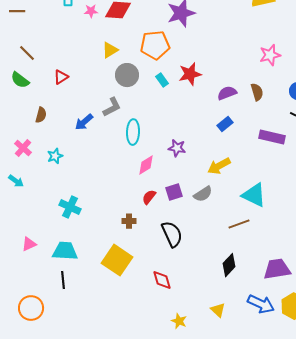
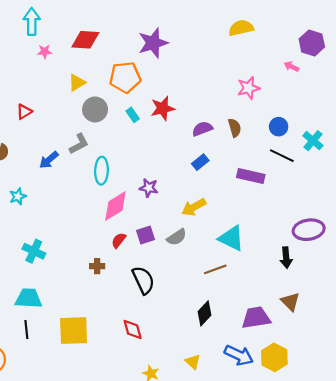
pink star: (91, 11) -> (45, 52), moved
pink diamond: (146, 165) -> (115, 206), size x1.4
yellow square: (117, 260) -> (74, 331), moved, turned -36

